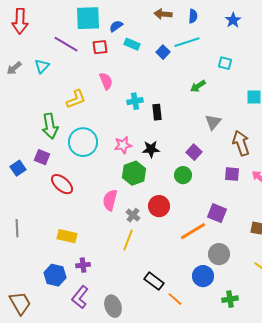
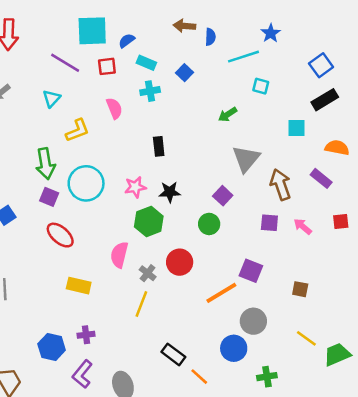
blue semicircle: (193, 16) -> (210, 37), moved
cyan line: (187, 42) -> (244, 57), moved
cyan triangle: (42, 66) -> (52, 98), moved
cyan cross: (135, 101) -> (150, 91), moved
black rectangle: (157, 112) -> (159, 146), moved
gray triangle: (213, 122) -> (246, 159), size x1.4
purple square: (42, 157) -> (49, 197), moved
yellow rectangle: (67, 236) -> (79, 286), moved

